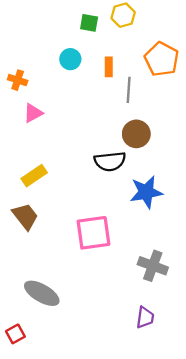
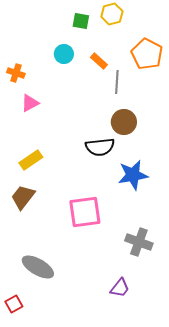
orange rectangle: (109, 67) -> (99, 61), turned -48
brown trapezoid: (25, 216) -> (23, 197), turned -104
purple trapezoid: (145, 317) -> (120, 288), moved, turned 30

